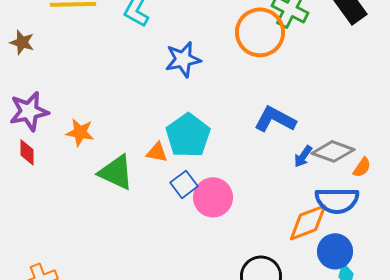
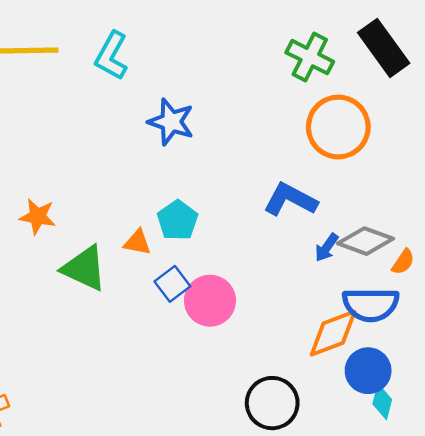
orange circle: (260, 32) -> (338, 127), moved
blue star: (183, 59) -> (171, 122), turned 30
cyan pentagon: (188, 135) -> (178, 220), size x0.7

